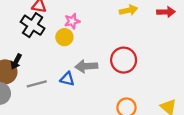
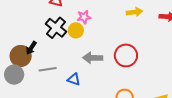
black cross: (33, 25) -> (56, 28), moved
blue triangle: (67, 79) -> (74, 79), moved

